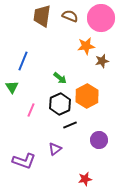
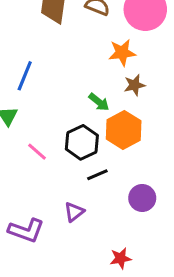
brown star: (102, 61) -> (134, 85), moved
green arrow: (60, 78) -> (99, 102), moved
pink line: (31, 110) -> (37, 152), turned -72

